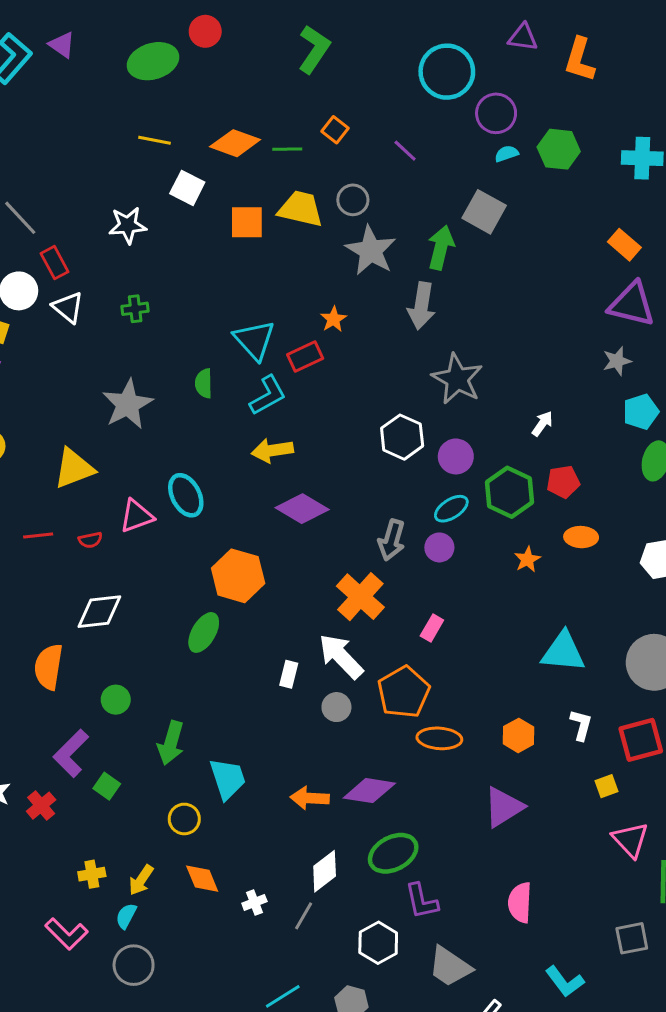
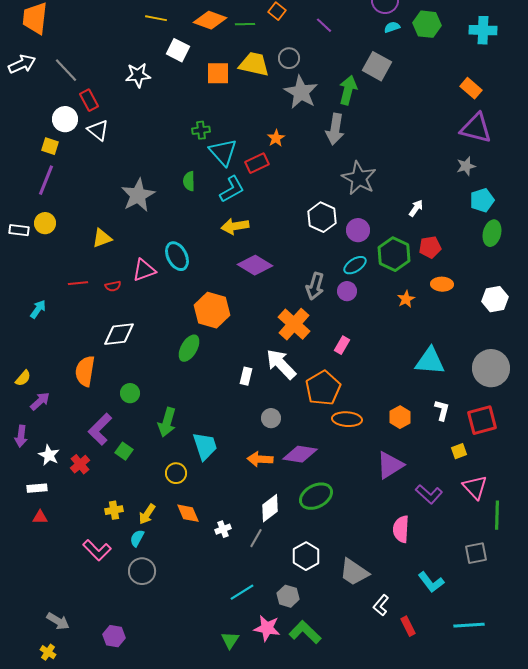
green cross: (135, 309) -> (201, 130), moved
yellow triangle: (74, 468) -> (102, 238), size x0.7
gray circle: (336, 707) -> (271, 418), moved
purple L-shape: (421, 901) -> (429, 494), moved, turned -36

